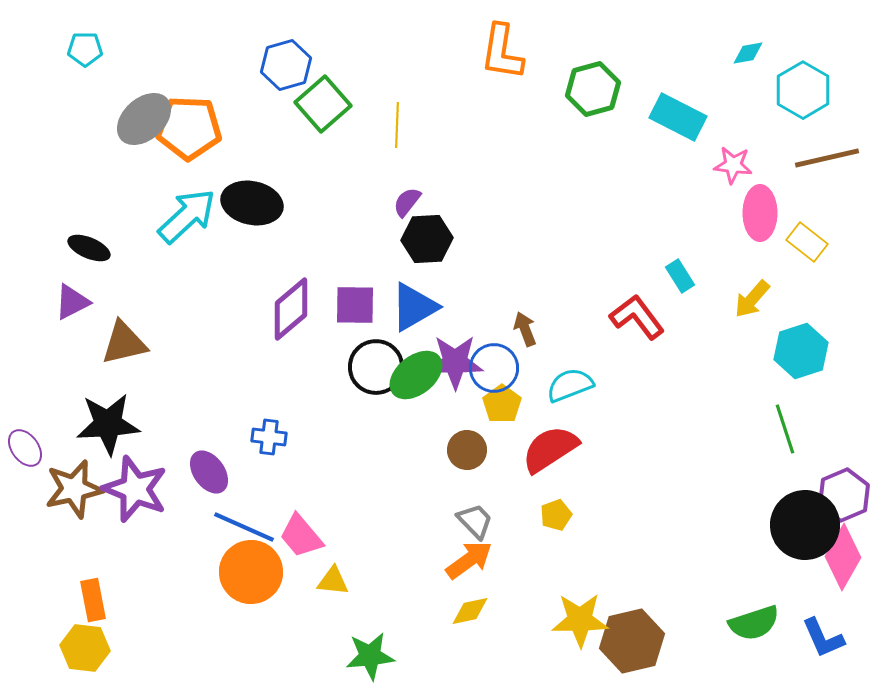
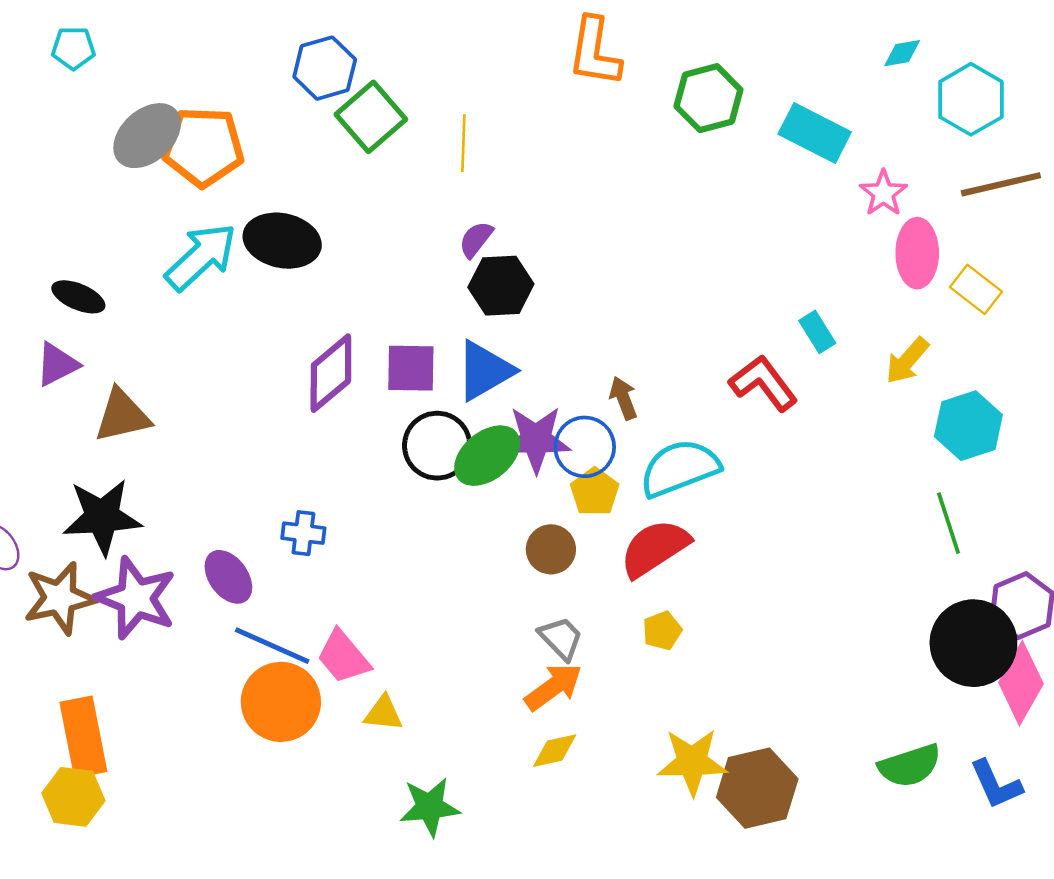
pink star: (733, 165) -> (883, 193), turned 30
cyan semicircle: (570, 385) -> (680, 468), size x1.4
orange rectangle: (93, 600) -> (83, 737), size x1.5

